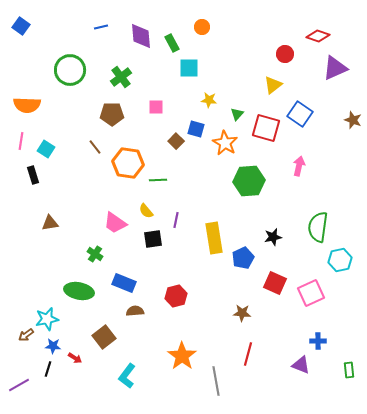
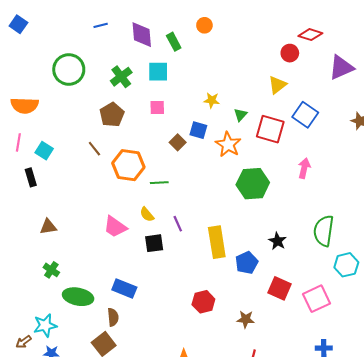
red diamond: (318, 36) -> (310, 35), moved
cyan square: (189, 68) -> (158, 72), moved
brown pentagon: (112, 114) -> (112, 115), turned -30
purple line: (176, 220) -> (178, 224), turned -35
black star: (273, 237) -> (277, 241), turned -30
green cross: (95, 254) -> (51, 270), moved
red hexagon: (176, 296) -> (203, 302), moved
brown semicircle: (135, 311) -> (113, 317), moved, turned 90

